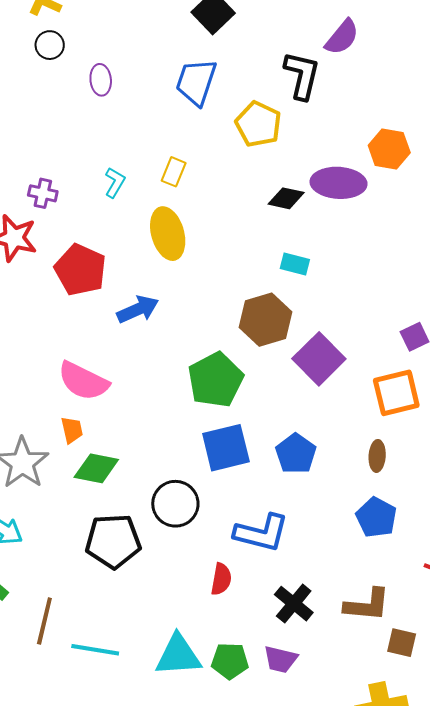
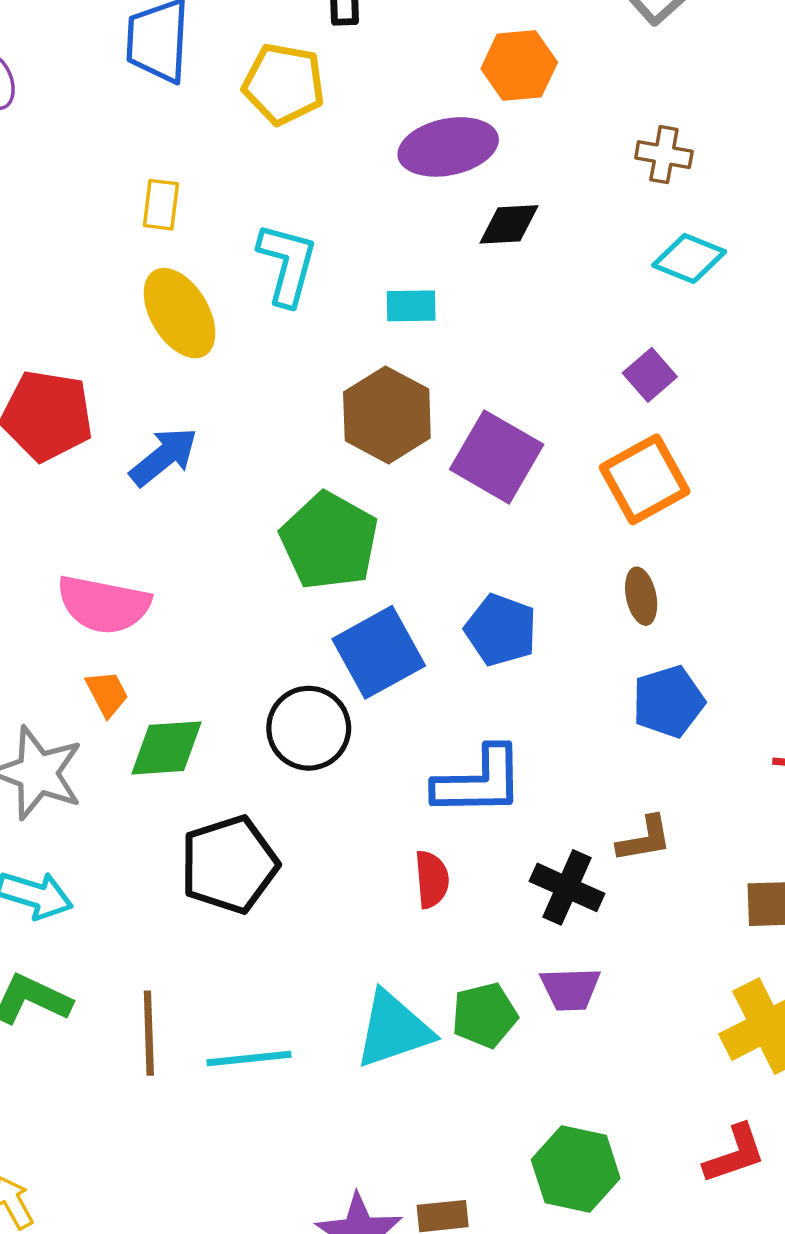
cyan L-shape: (115, 182) -> (287, 264), moved, size x1.6
black diamond: (286, 198) -> (509, 224), moved
black circle: (175, 504) -> (309, 728), moved
blue pentagon: (376, 517) -> (668, 702), turned -30
brown L-shape: (367, 605) -> (644, 839), moved, size x0.7

